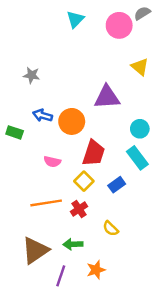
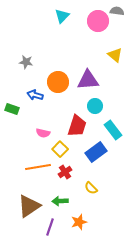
gray semicircle: (142, 13) -> (117, 11), turned 40
orange circle: (72, 121) -> (58, 82), moved
cyan circle: (140, 129) -> (95, 106), moved
yellow square: (84, 181) -> (60, 149), moved
blue rectangle: (117, 185) -> (96, 152), size x1.5

